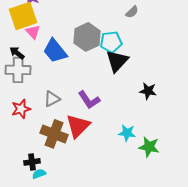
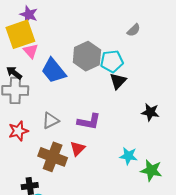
black triangle: (117, 61) -> (118, 81), size x0.7
purple L-shape: (89, 100) -> (89, 122), turned -45
red triangle: (78, 126) -> (78, 149), size x0.6

